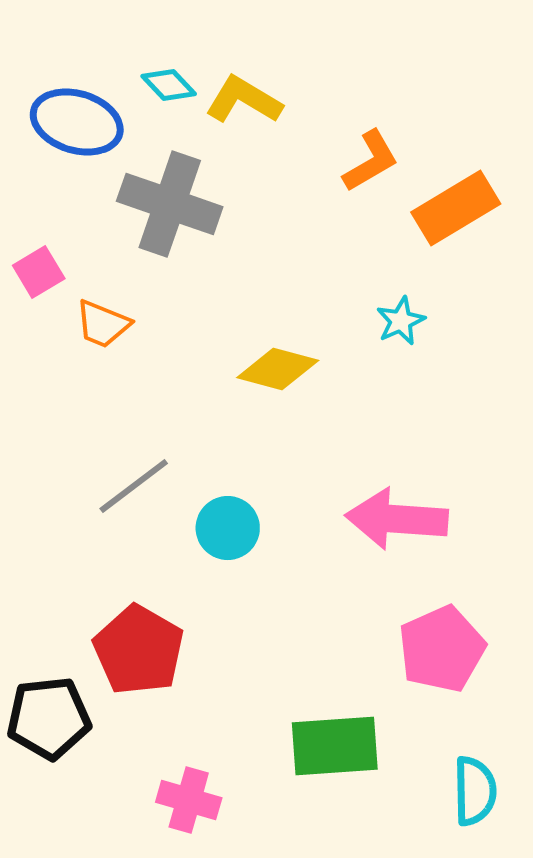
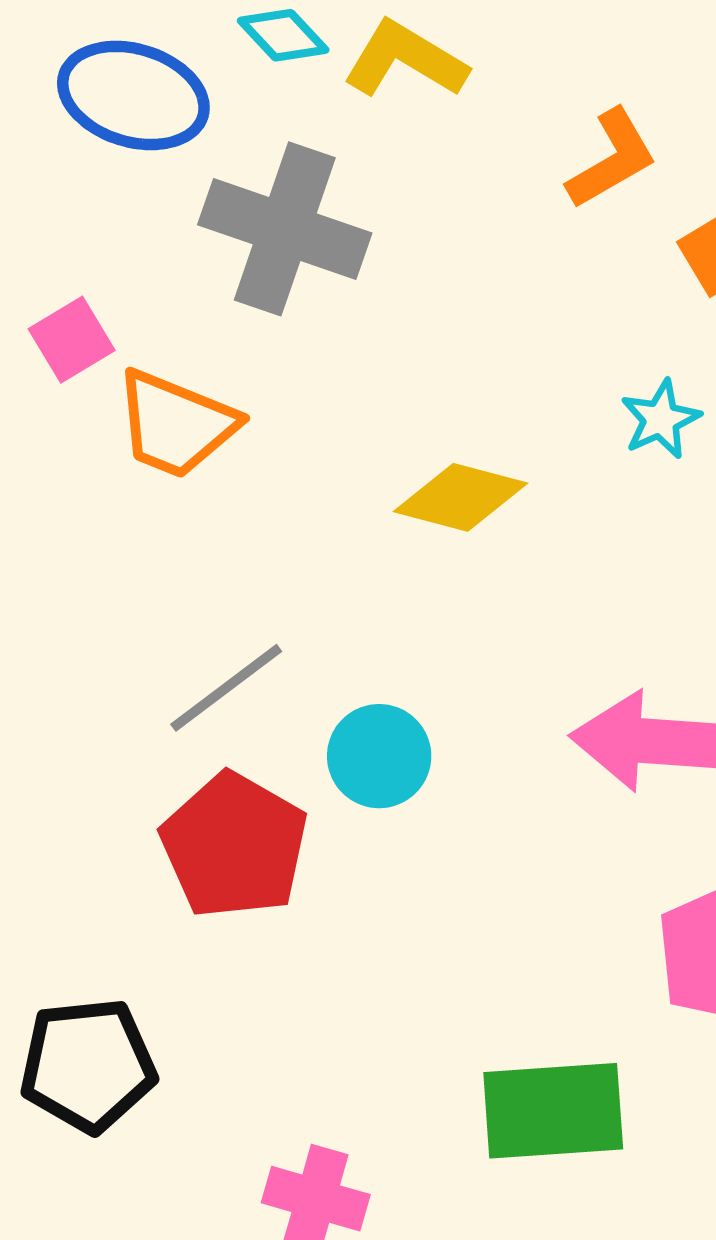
orange trapezoid: (103, 324) -> (176, 424), size x1.4
red pentagon: (139, 650) -> (234, 846), moved

